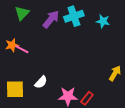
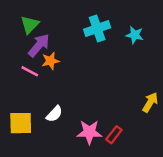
purple arrow: (51, 19) -> (39, 45), moved
orange star: (12, 45) -> (51, 61), moved

